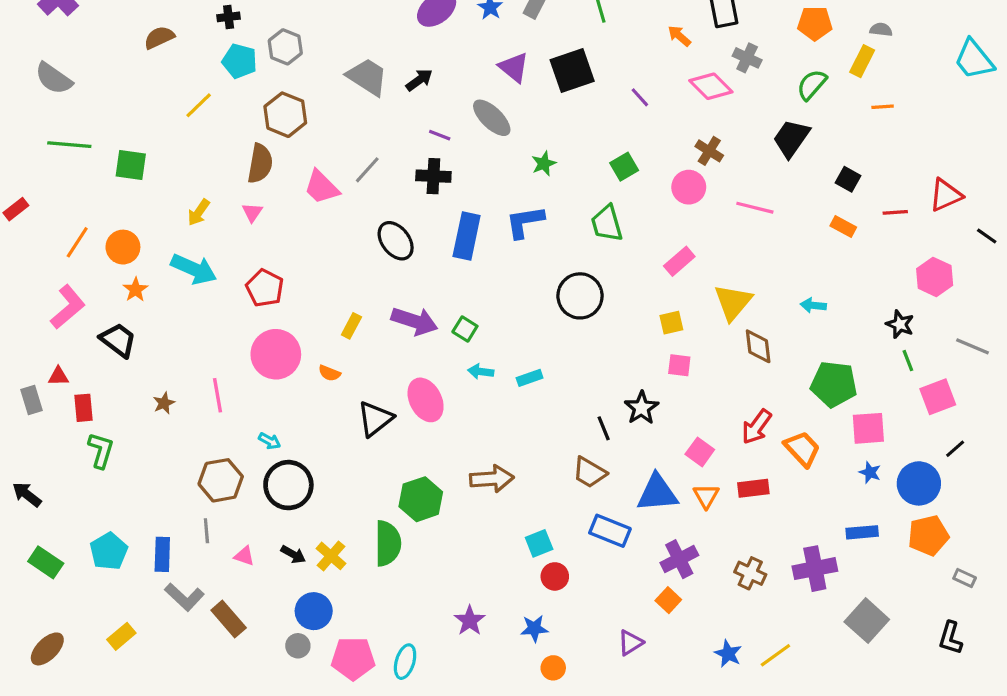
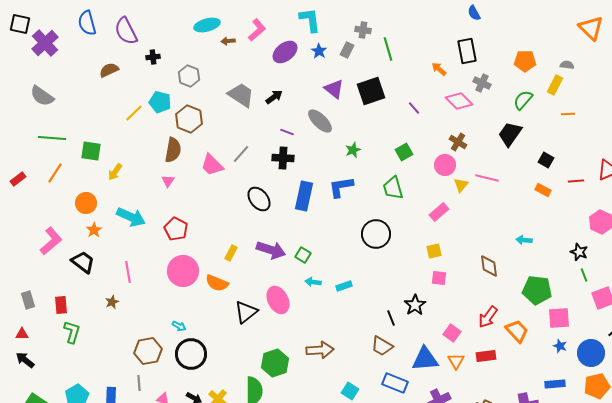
cyan pentagon: (240, 61) -> (160, 102), moved
yellow arrow: (199, 212) -> (115, 172), moved
orange line: (77, 242) -> (55, 173), moved
yellow triangle: (733, 302) -> (461, 185), moved, size x0.6
orange semicircle: (329, 373) -> (217, 283), size x1.6
red triangle: (58, 376) -> (22, 334), moved
pink line: (218, 395) -> (128, 272), moved
cyan square: (539, 543) -> (350, 391), turned -36

